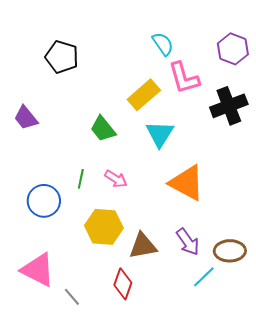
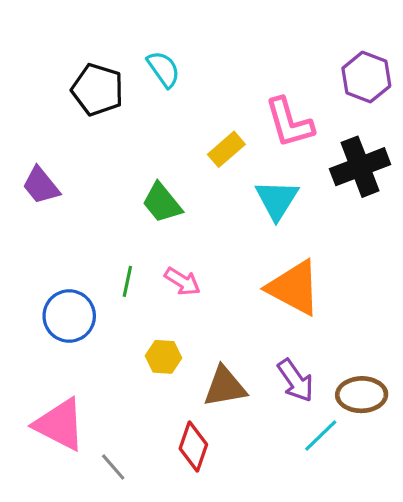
cyan semicircle: (163, 44) -> (164, 69), moved
yellow rectangle: (144, 95) -> (226, 149), size x0.7
cyan triangle: (160, 134) -> (277, 200), moved
yellow hexagon: (104, 227) -> (164, 357), size x0.6

